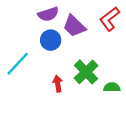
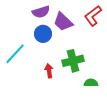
green cross: (86, 72) -> (73, 61), turned 30
green semicircle: (112, 87) -> (91, 83), moved

